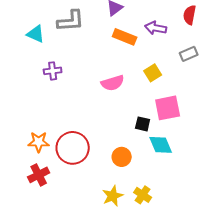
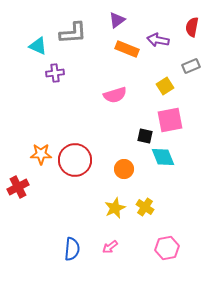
purple cross: (53, 71) -> (55, 73), moved
yellow square: (153, 73) -> (165, 86), moved
red cross: (39, 175) -> (18, 187), moved

